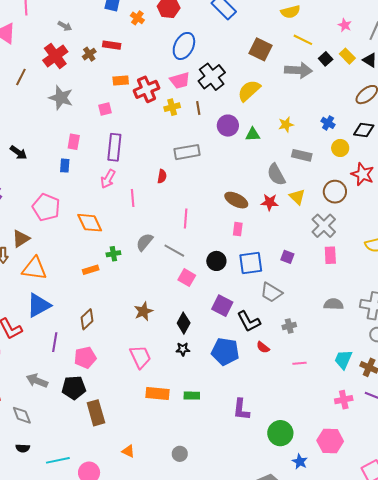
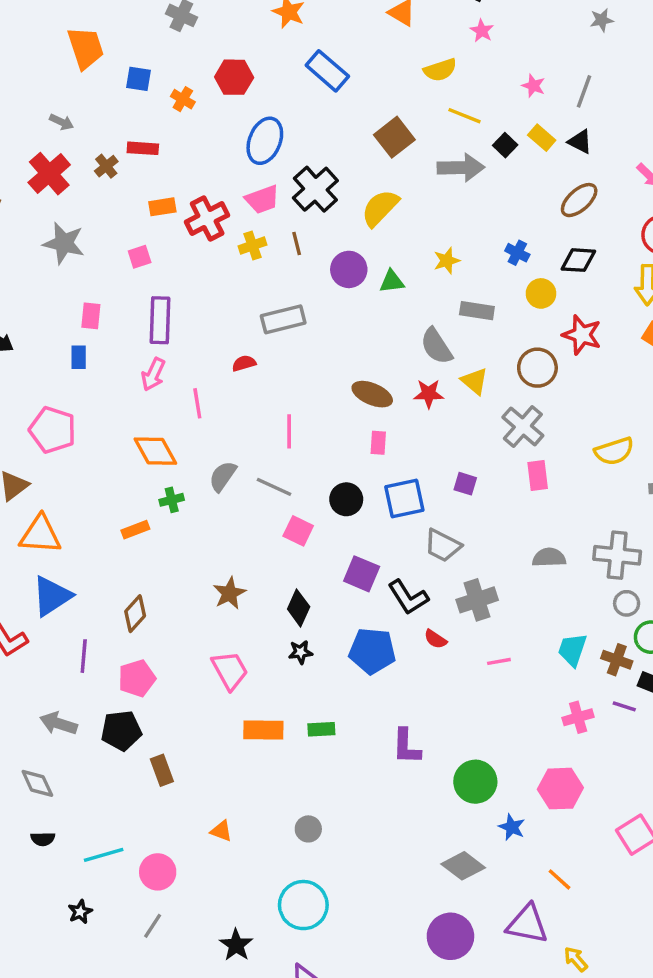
brown square: (261, 49) -> (394, 137), turned 30
red semicircle: (162, 176) -> (244, 363), turned -112
orange diamond: (90, 223) -> (155, 451), moved
gray cross: (289, 326) -> (477, 600), size x1.6
brown rectangle: (96, 413) -> (162, 770), size x0.7

